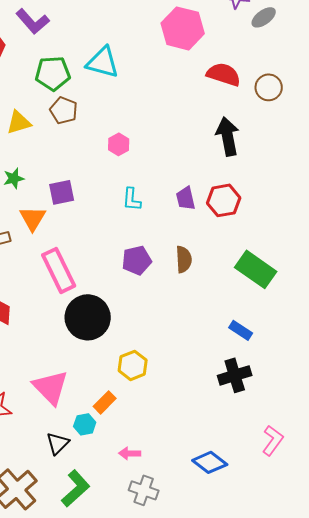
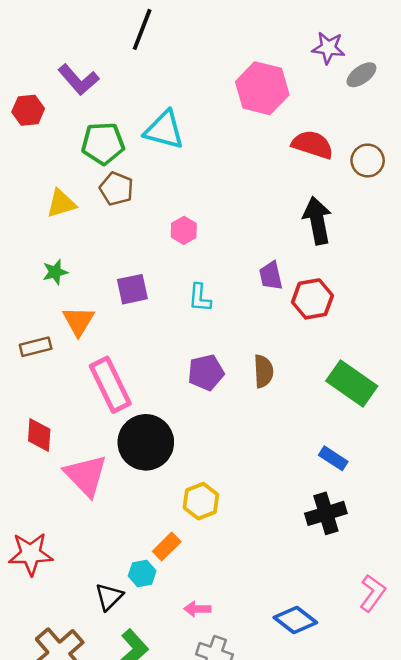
purple square: (62, 192) -> (132, 289), moved
purple trapezoid: (186, 198) -> (271, 276), moved
pink triangle: (51, 387) -> (86, 475), moved

